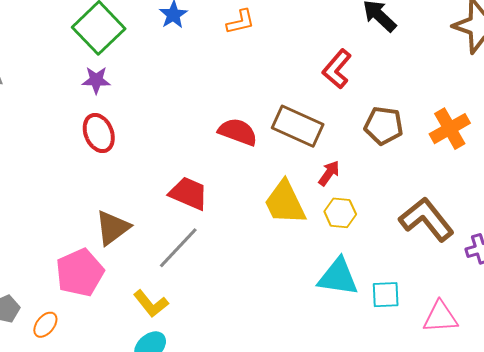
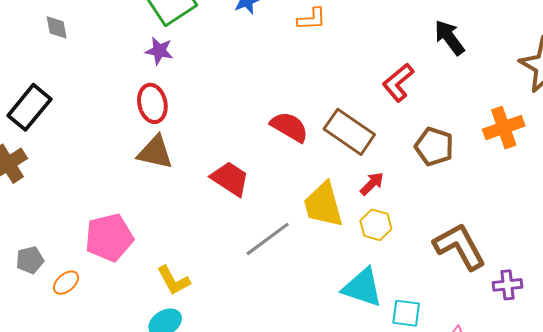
orange cross: (450, 129) -> (504, 128), moved
brown triangle: (113, 228) -> (155, 152), moved, turned 39
gray line: (178, 248) -> (268, 239), moved

